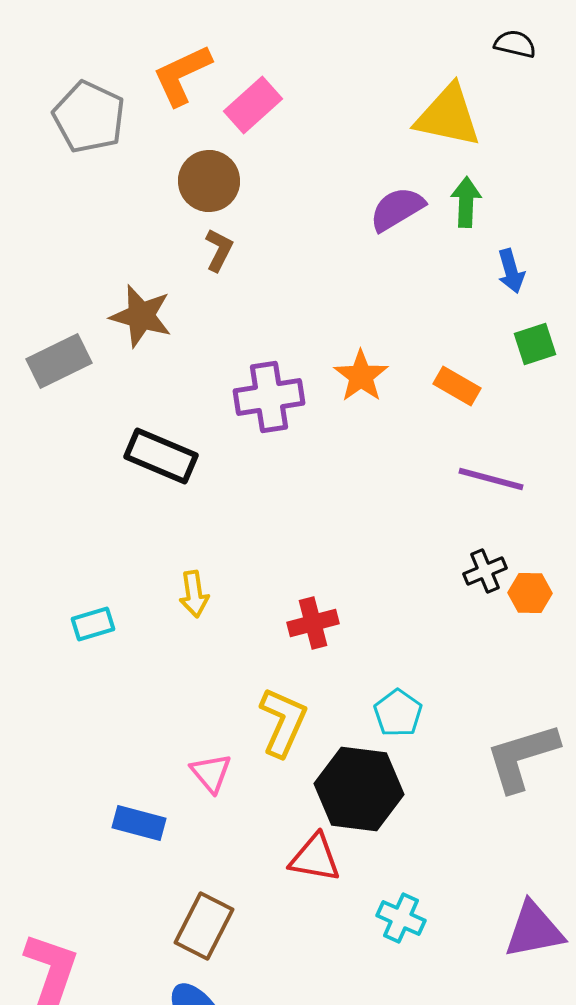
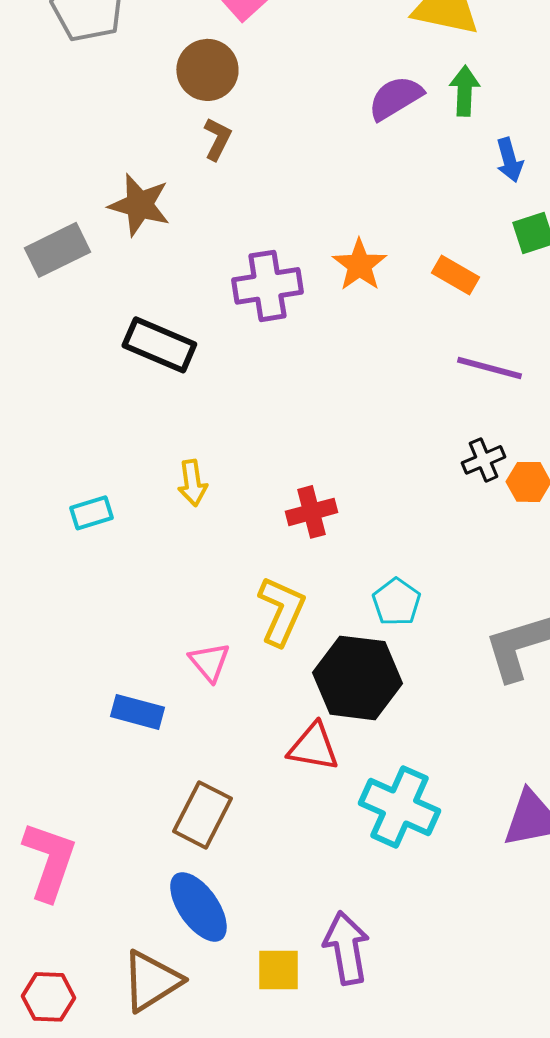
cyan cross: (401, 918) -> (399, 807), size x1.6

